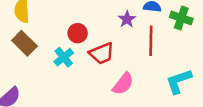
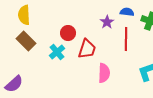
red trapezoid: (102, 53) -> (87, 49), turned -50
pink semicircle: (123, 84) -> (104, 73), turned -36

